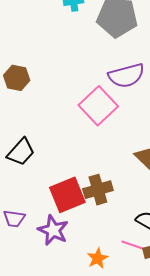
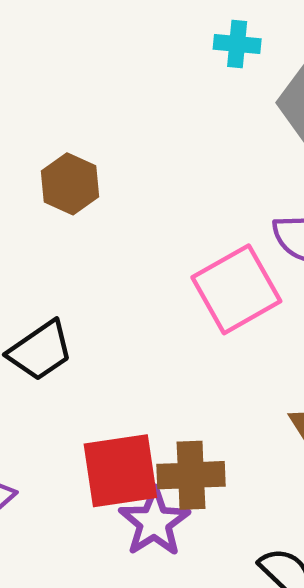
purple star: (53, 230) -> (154, 522), moved

